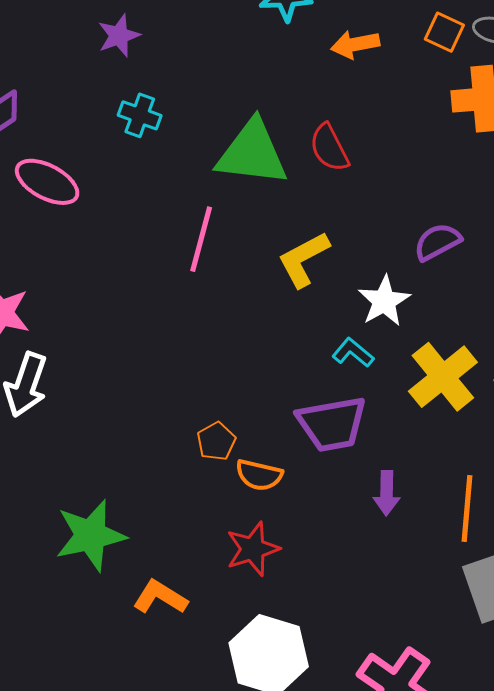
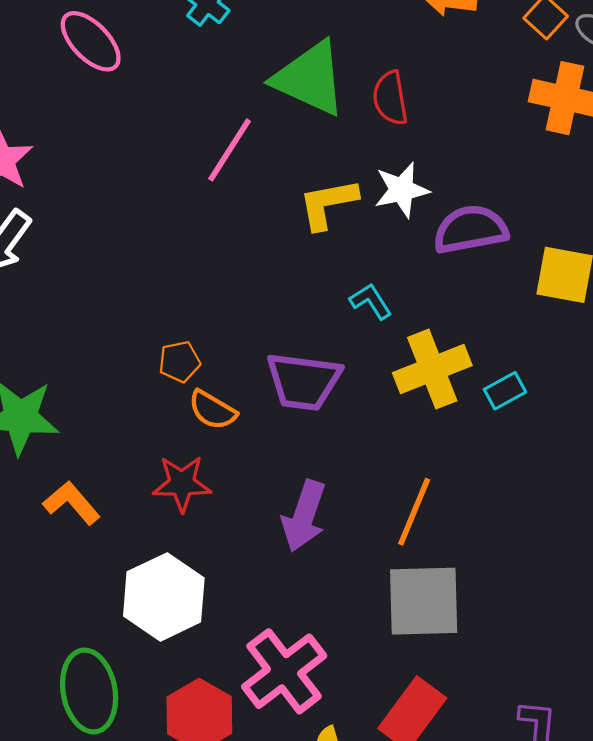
purple semicircle: (437, 242) -> (471, 229), size x1.4
white star: (384, 301) -> (402, 190), moved
cyan L-shape: (353, 353) -> (371, 301), moved
purple arrow: (387, 493) -> (304, 516), moved, size x1.5

